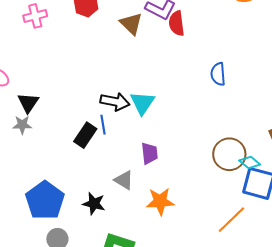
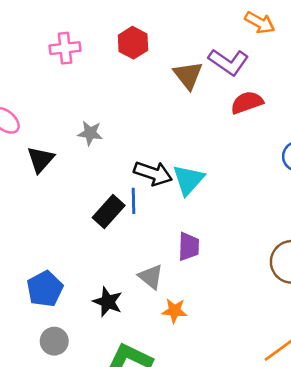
red semicircle: (177, 23) -> (247, 102), moved, turned 70
gray star: (22, 125) -> (90, 133), moved
blue pentagon: (45, 200) -> (45, 289), size x0.7
orange star: (160, 201) -> (174, 311), moved, size x0.7

